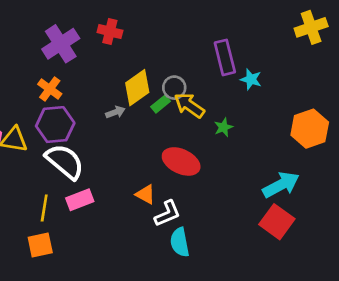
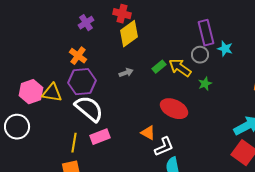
purple cross: (61, 44) -> (86, 23), size x0.6
yellow diamond: (137, 88) -> (129, 34), moved
gray circle: (174, 88) -> (200, 55), moved

